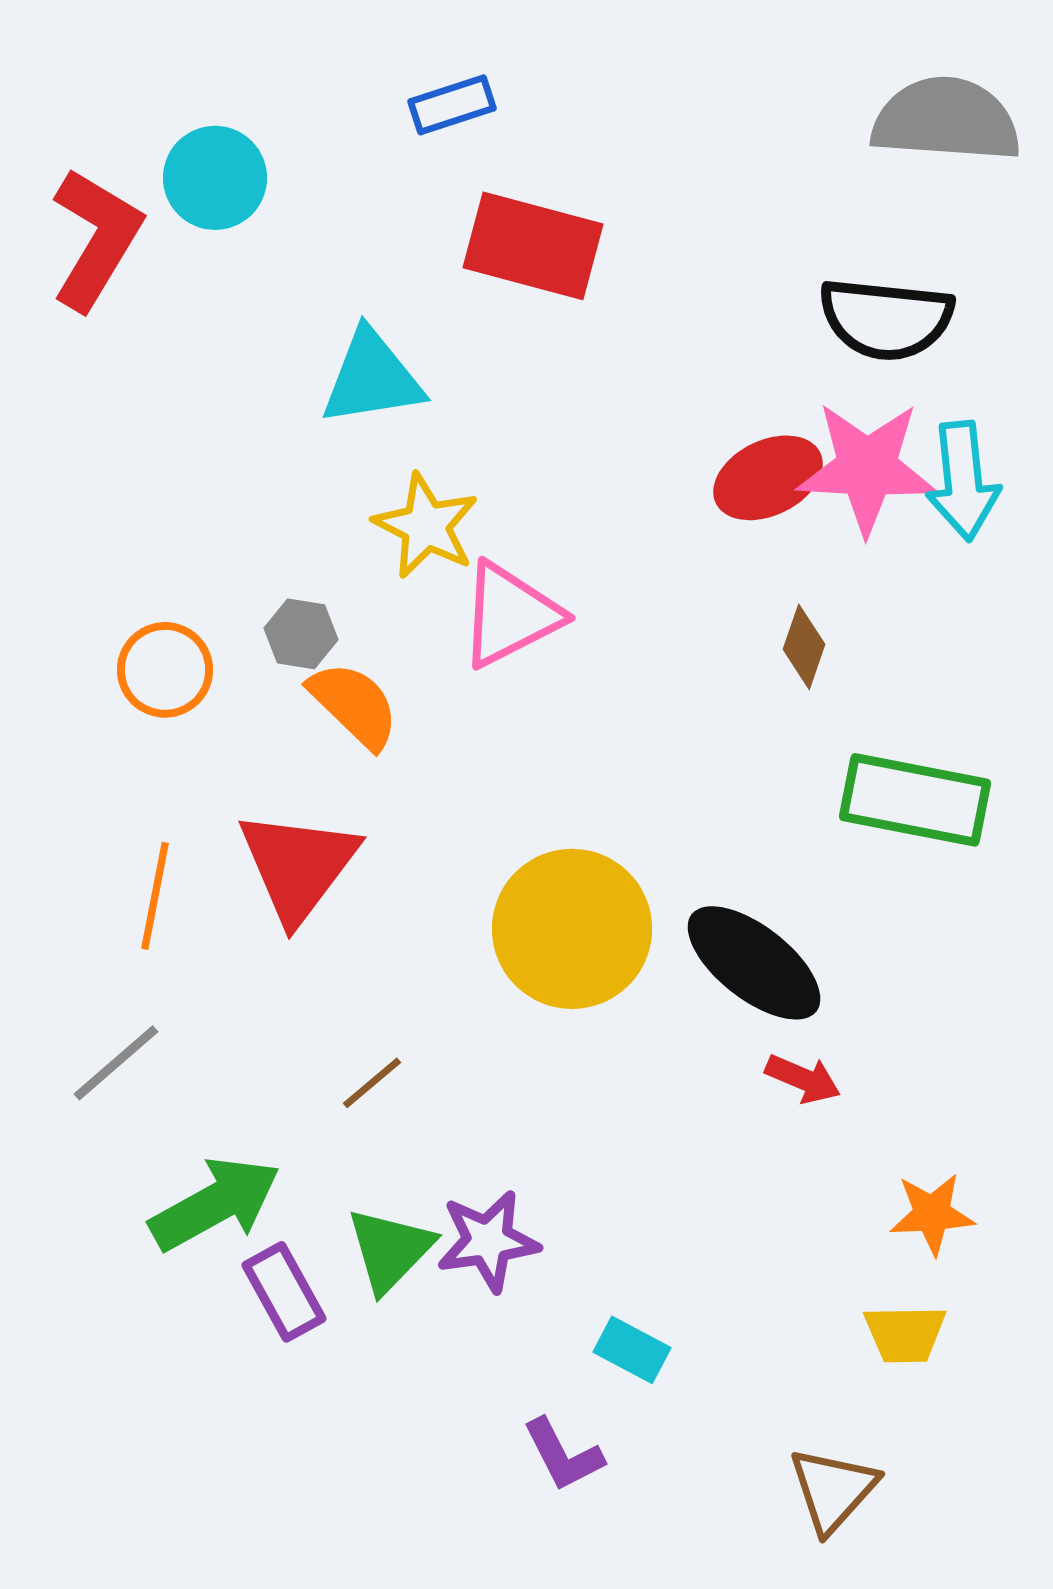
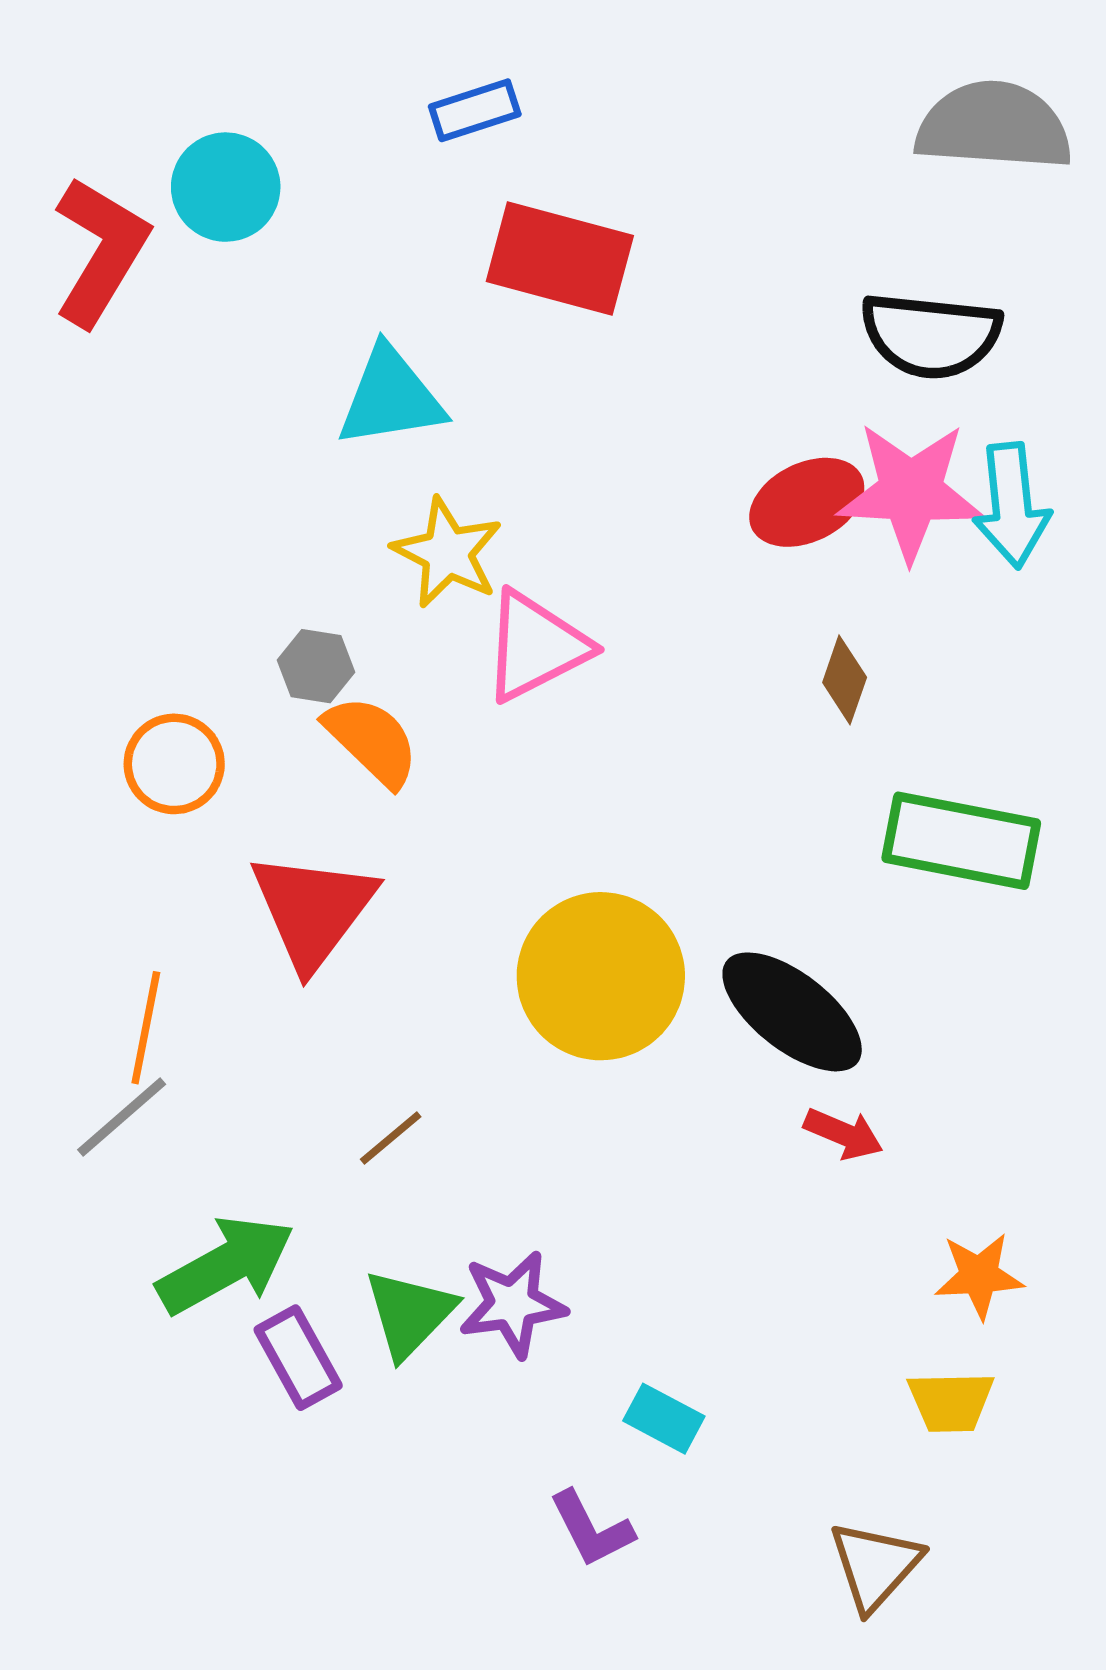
orange circle: (165, 670) -> (174, 764), moved
orange line: (155, 896) -> (146, 1028), moved

